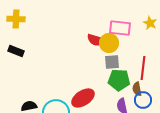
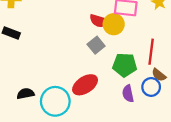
gray square: (112, 62) -> (96, 45), moved, turned -35
brown semicircle: (137, 89) -> (159, 75), moved, turned -40

